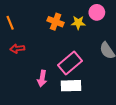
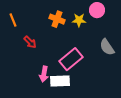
red arrow: (17, 49) -> (30, 42), moved, turned -128
white rectangle: (71, 86) -> (60, 81), moved

